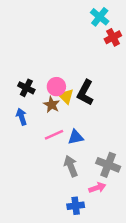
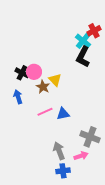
cyan cross: (100, 17) -> (83, 41), moved
pink circle: (56, 87) -> (34, 72), moved
black L-shape: (85, 93) -> (83, 57), moved
gray arrow: (71, 166) -> (59, 151), moved

